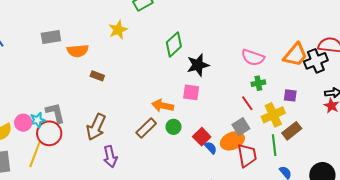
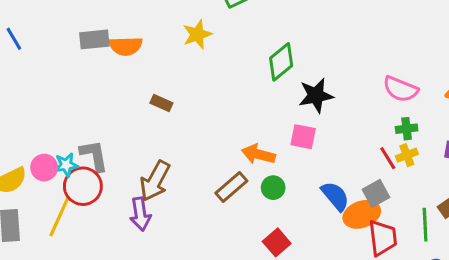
orange semicircle: (78, 51) -> (126, 46), moved
yellow cross: (273, 115) -> (407, 155), moved, size x0.6
red square: (202, 137) -> (277, 242), moved
blue semicircle: (211, 148) -> (335, 196), moved, size x1.5
purple arrow: (110, 157) -> (140, 214), moved

